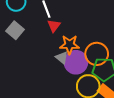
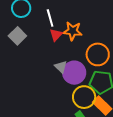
orange star: (69, 45) -> (73, 31), moved
orange circle: (97, 54) -> (98, 54), moved

